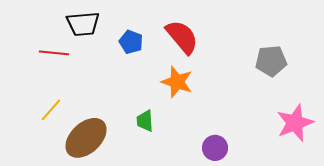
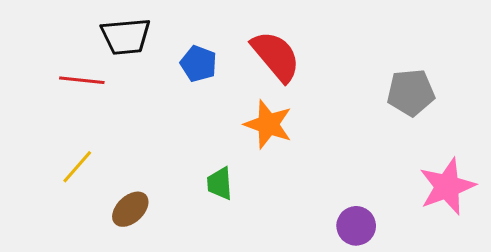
brown ellipse: (86, 138) -> (130, 209), size x0.6
purple circle: (215, 148) -> (356, 226), moved

